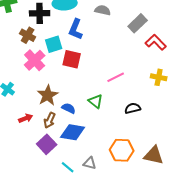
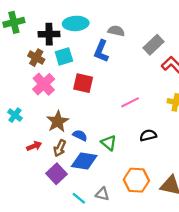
blue L-shape: (76, 29) -> (101, 51), moved
cyan square: (54, 44) -> (64, 56), moved
green triangle: (96, 101) -> (109, 143), moved

